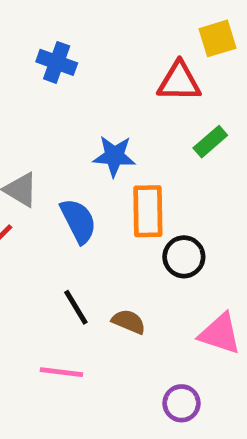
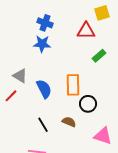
blue cross: (57, 62) -> (45, 23), moved
blue star: (114, 156) -> (42, 44), moved
brown semicircle: (129, 322) -> (69, 122), moved

